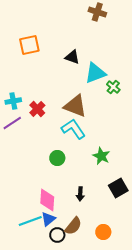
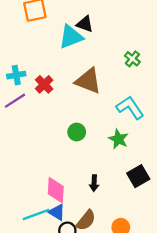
cyan triangle: (95, 73) -> (71, 37), moved
cyan L-shape: (73, 129) -> (130, 108), moved
green circle: (57, 158) -> (77, 132), moved
blue triangle: (48, 219) -> (57, 212), turned -49

